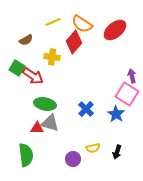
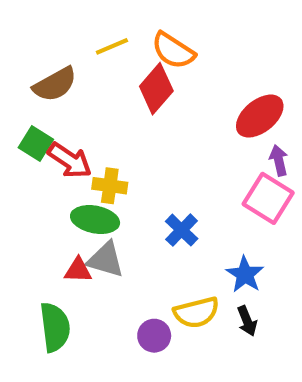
red ellipse: (115, 30) -> (260, 116), moved
brown semicircle: (26, 40) -> (55, 84), size x1.5
yellow cross: (52, 57) -> (110, 186), moved
blue star: (116, 114) -> (245, 274), moved
yellow semicircle: (93, 148) -> (196, 312), size x1.5
black arrow: (117, 152) -> (247, 321), turned -40

